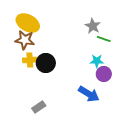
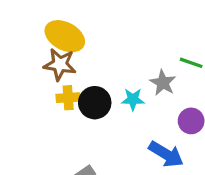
gray star: (93, 26) -> (163, 83), moved
cyan star: (97, 61) -> (133, 99), moved

